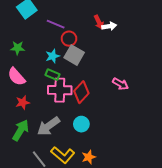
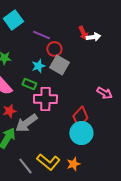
green rectangle: (53, 75) -> (29, 84), moved
red diamond: (81, 92) -> (80, 117), moved
cyan circle: (81, 124) -> (81, 133), moved, size x1.5
gray arrow: (48, 126) -> (26, 123), moved

